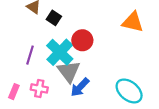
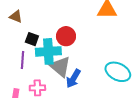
black square: (54, 18) -> (32, 39), moved
cyan cross: (60, 52) -> (48, 51), turned -35

